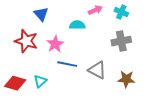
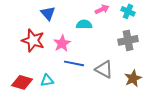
brown star: (126, 79) -> (133, 78), turned -30
cyan triangle: (40, 81) -> (47, 80), turned 32

